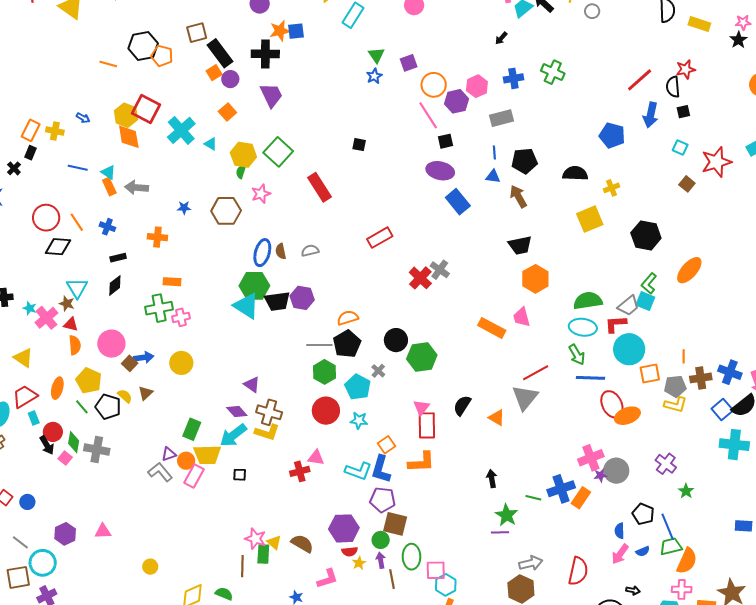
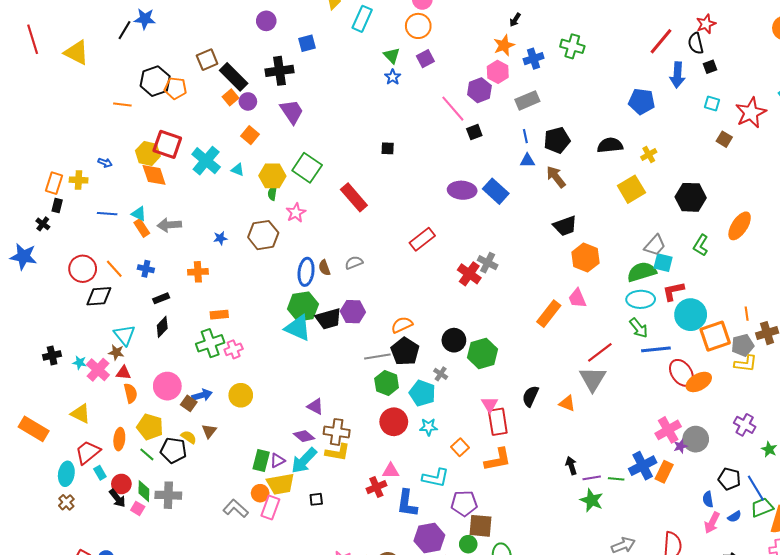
orange star: (280, 31) -> (504, 45), moved
orange circle: (434, 85) -> (418, 26), moved
purple ellipse: (440, 171) -> (462, 190), moved
cyan square: (645, 301) -> (663, 263), moved
gray trapezoid: (628, 306) -> (655, 245), moved
orange rectangle: (492, 328) -> (549, 314), turned -72
orange square: (650, 373) -> (715, 336), size x1.4
purple triangle: (169, 454) -> (277, 461), moved
blue L-shape: (381, 469) -> (407, 503), moved
purple line: (500, 532) -> (592, 478), moved

